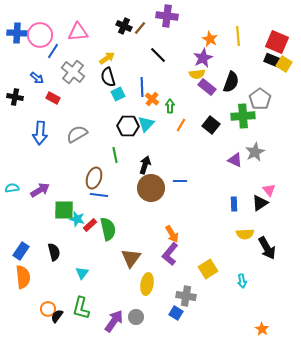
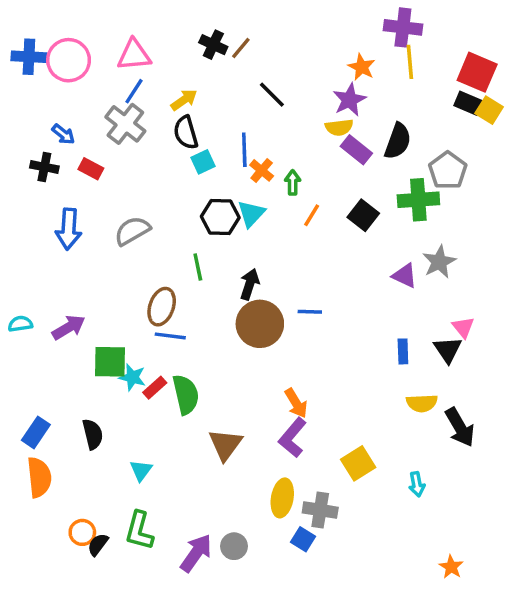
purple cross: (167, 16) -> (403, 27), moved
blue line: (53, 51) -> (134, 91), moved
black cross: (15, 97) -> (44, 167), moved
black triangle: (260, 203) -> (448, 350), turned -30
yellow ellipse: (147, 284) -> (282, 498), moved

